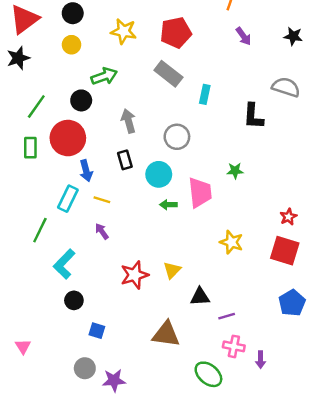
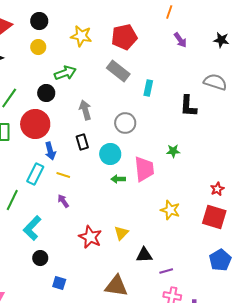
red star: (135, 275) -> (90, 237), turned -30

